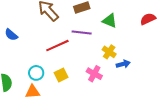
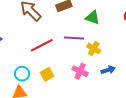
purple line: (82, 33) -> (74, 38), moved
blue arrow: (123, 64) -> (108, 70), moved

